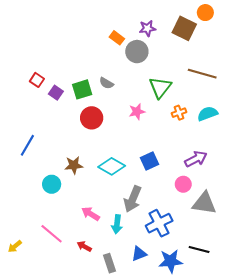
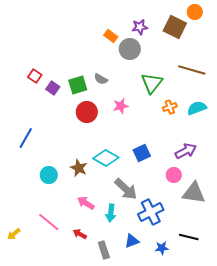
pink star: (137, 112) -> (121, 106), moved
brown star: (74, 165) -> (79, 168), moved, turned 30
gray arrow: (133, 199) -> (126, 189), turned -70
blue star: (171, 261) -> (162, 248), size x0.6

